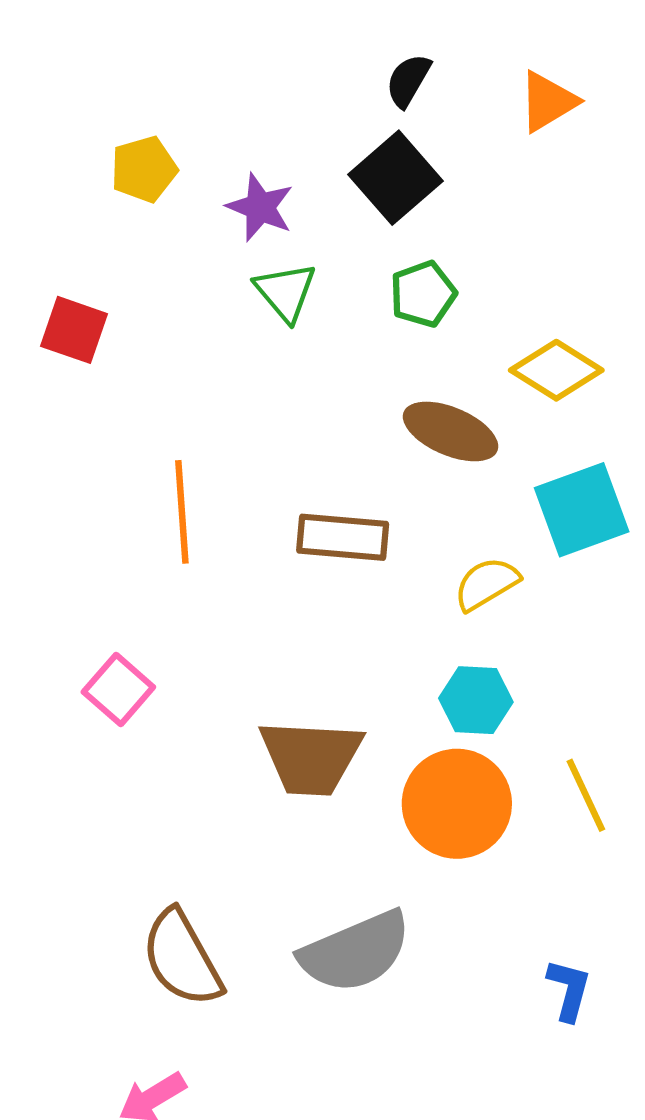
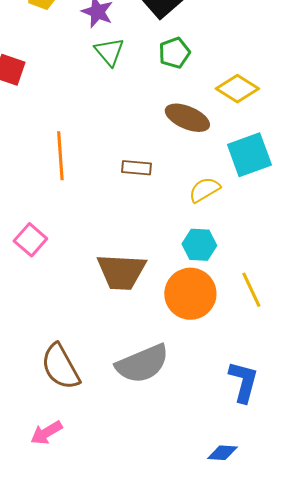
brown rectangle: (343, 537) -> (136, 168), size x0.7
blue L-shape: (569, 990) -> (243, 382), size x1.4

